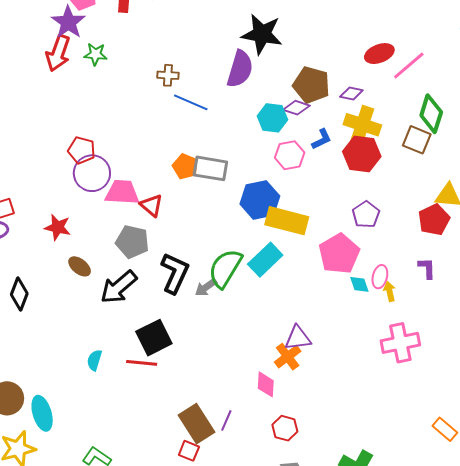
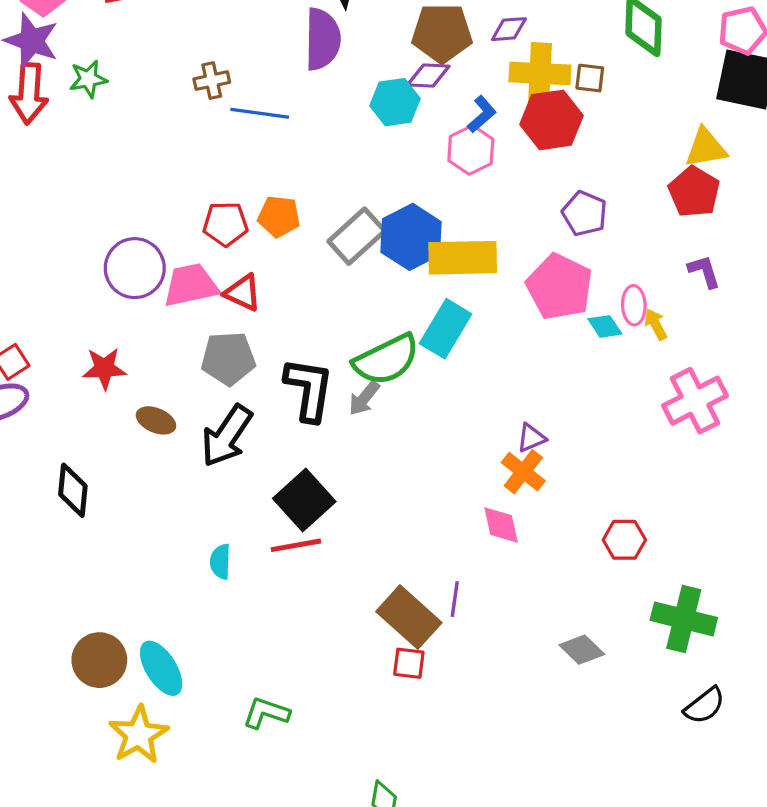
brown square: (417, 140) -> (590, 78), moved, size x0.7
red pentagon: (82, 150) -> (225, 224), moved
pink hexagon: (290, 155) -> (471, 150), moved
gray rectangle: (210, 168) -> (357, 236), moved, turned -36
green semicircle: (225, 268) -> (386, 360), turned -132
purple triangle: (298, 338) -> (531, 438), size x0.7
red hexagon: (285, 428) -> (624, 540), moved

